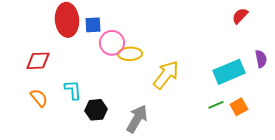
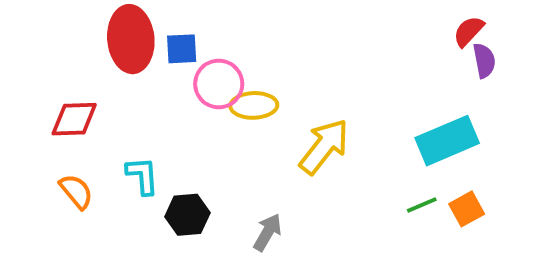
purple semicircle: (261, 59) -> (484, 61), moved
gray arrow: (137, 119) -> (267, 232), size x0.7

